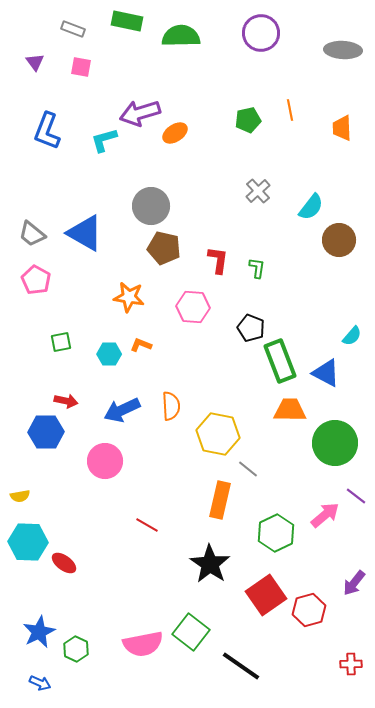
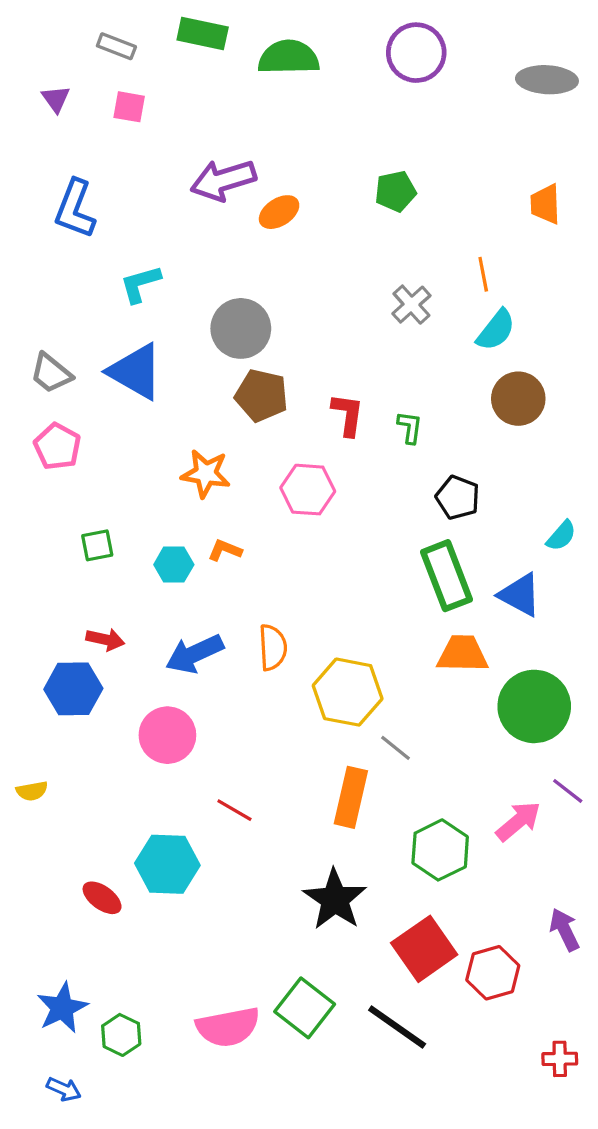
orange line: (290, 110) -> (483, 274), moved
cyan L-shape: (104, 140) -> (140, 284), moved
brown circle: (339, 240) -> (518, 399), moved
black pentagon: (251, 328) -> (458, 498), moved
red line: (147, 525) -> (234, 810), moved
cyan hexagon: (28, 542) -> (167, 864), moved
purple arrow: (354, 583) -> (565, 930), turned 116
black line: (241, 666) -> (397, 1027), moved

